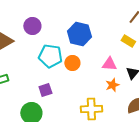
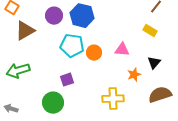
blue hexagon: (79, 34) -> (82, 16), moved
pink triangle: (109, 64) -> (122, 50), moved

